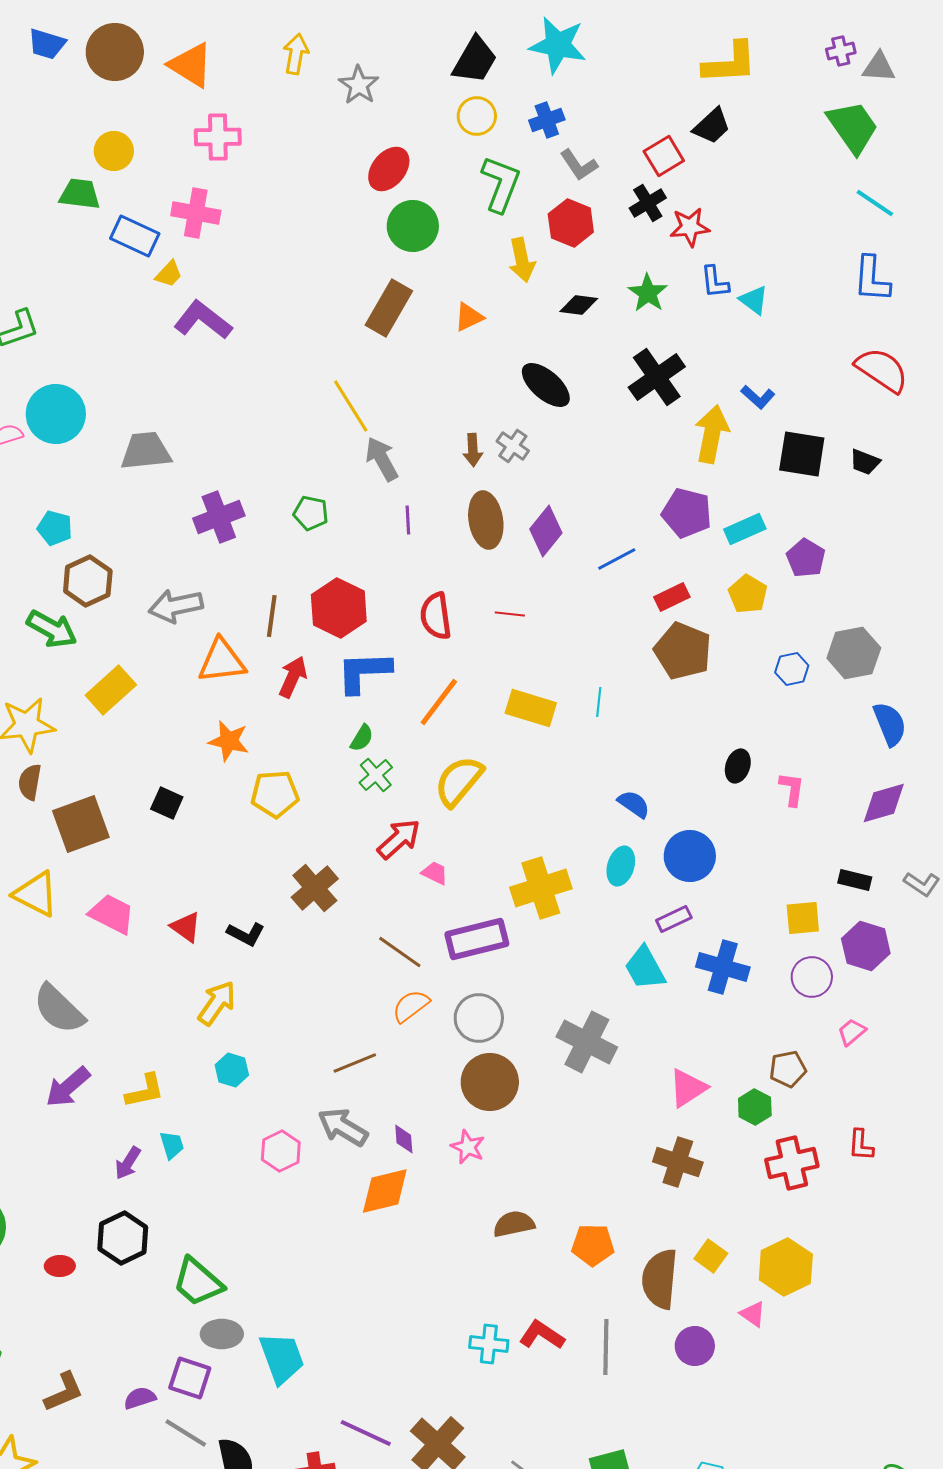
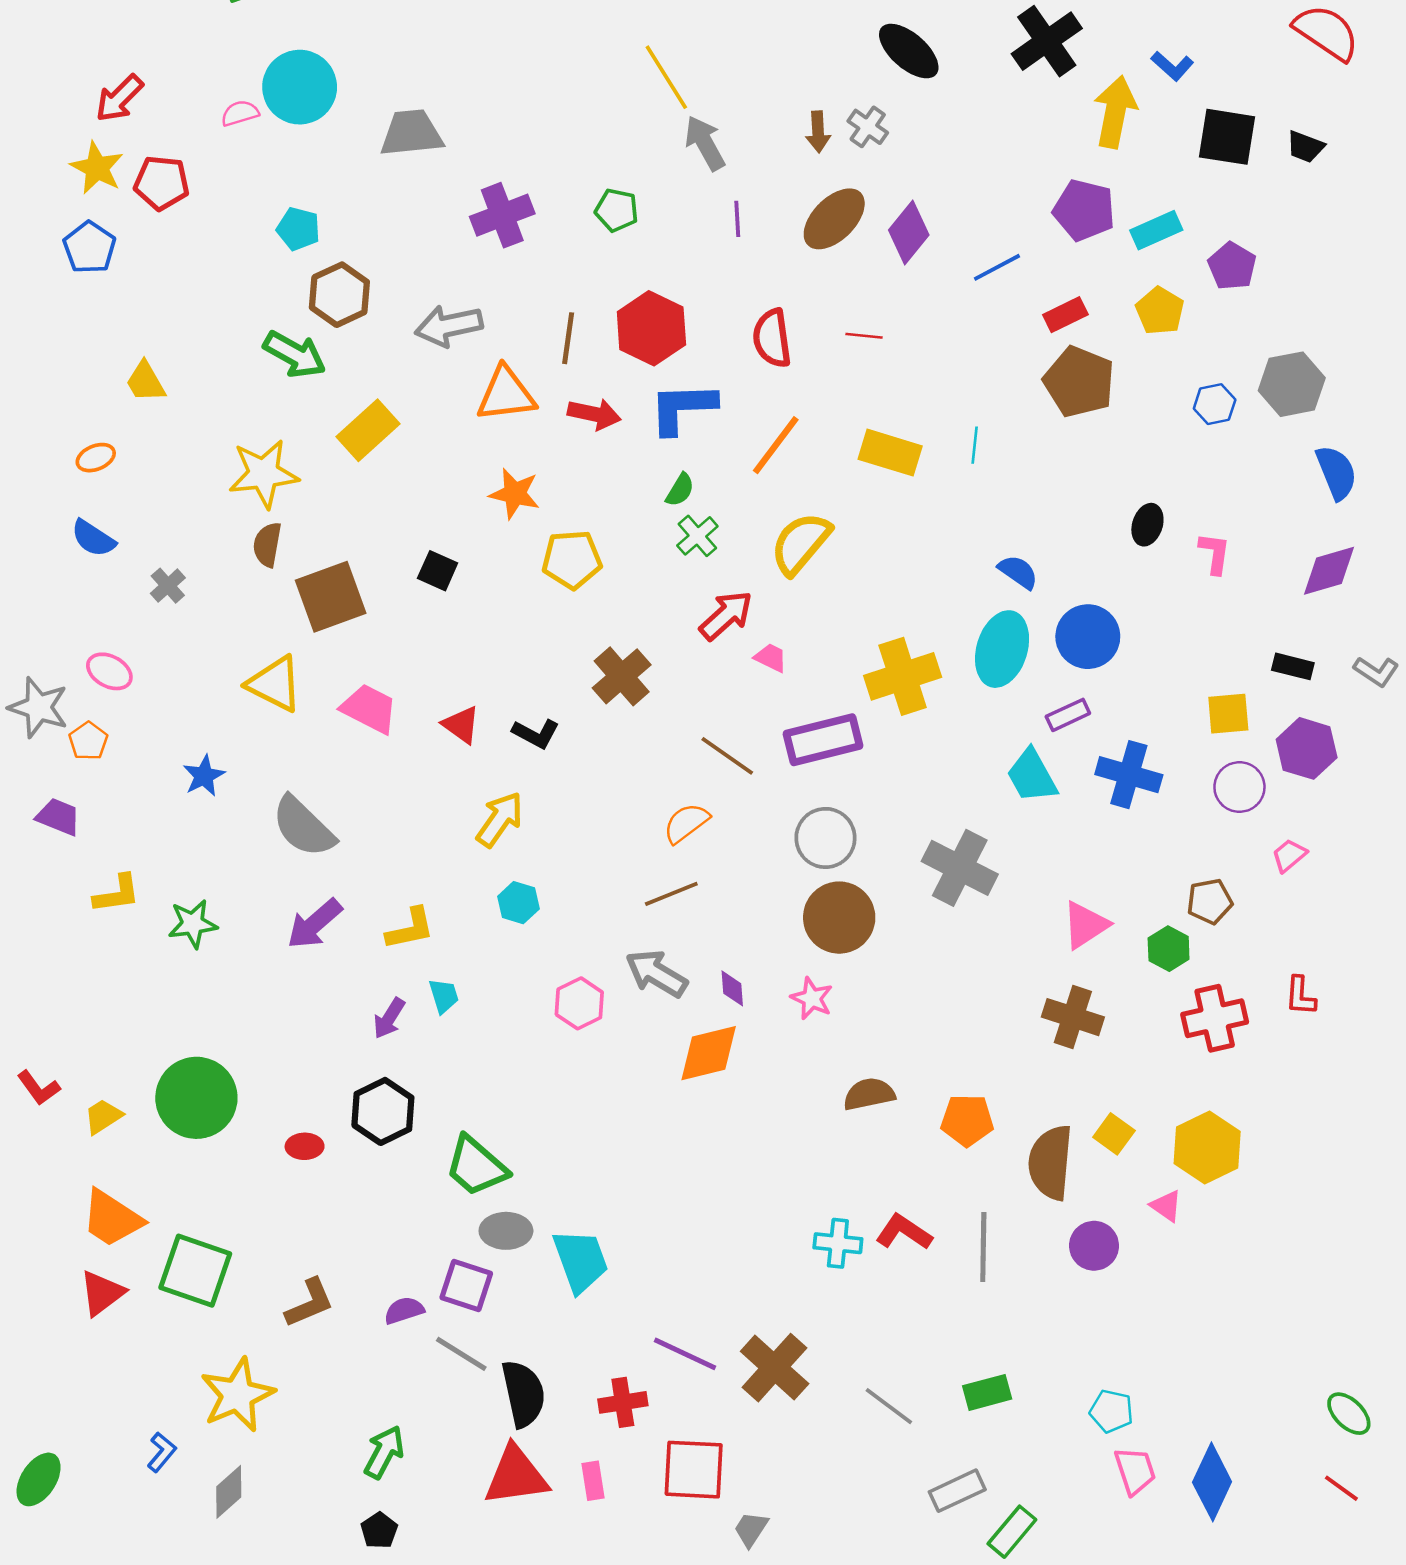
brown ellipse: (486, 520) -> (834, 219), turned 54
red arrow: (293, 677) -> (594, 414), turned 78
cyan ellipse: (621, 866) -> (1002, 649), size x1.5
orange semicircle: (411, 1006) -> (686, 823), moved

